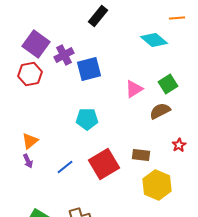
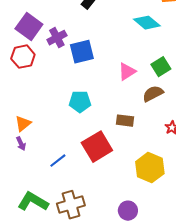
brown rectangle: (141, 155) -> (125, 121), moved
blue line: (65, 167) -> (58, 161), moved

